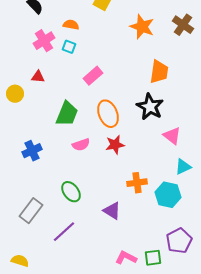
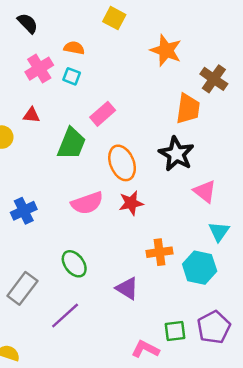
brown cross: (183, 25) -> (214, 79), moved
green trapezoid: (67, 114) -> (72, 144), moved
pink semicircle: (81, 145) -> (87, 203), size x1.4
cyan triangle: (183, 167) -> (219, 231), turned -30
green square: (153, 258) -> (175, 331), moved

